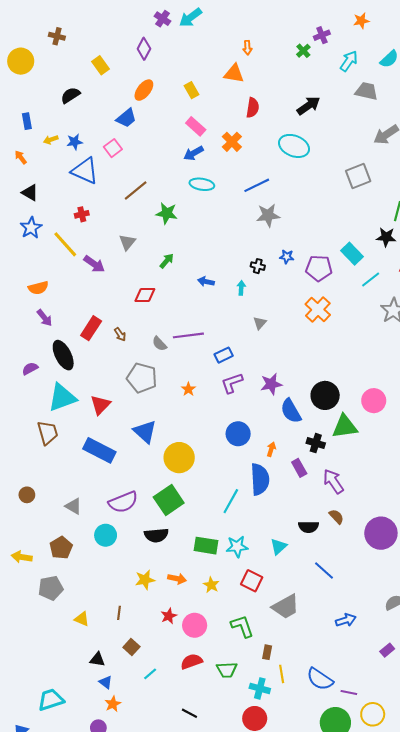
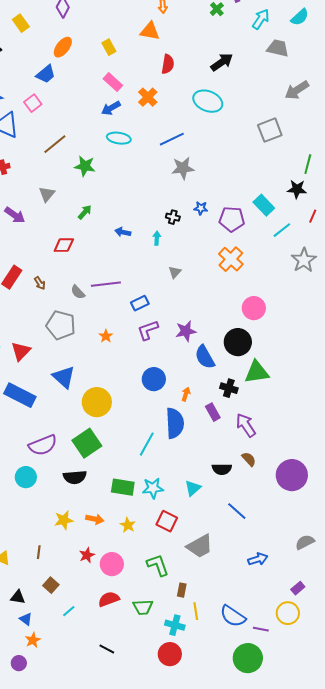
pink circle: (374, 401) -> (254, 308), moved
yellow circle: (373, 714) -> (288, 613), moved

